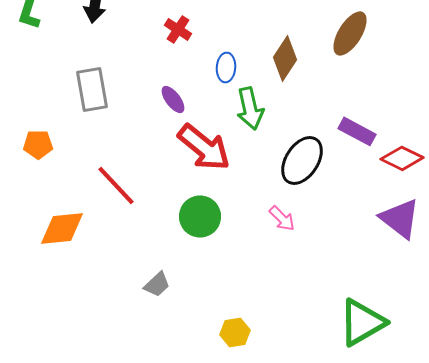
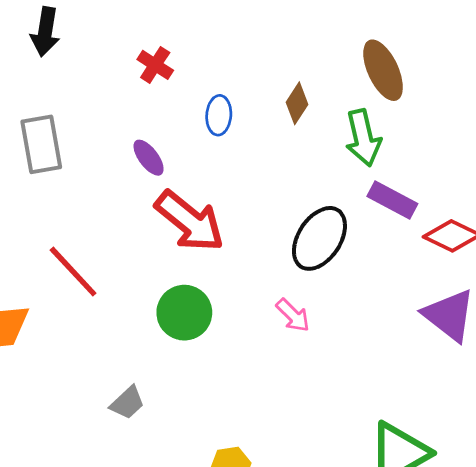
brown ellipse: (350, 33) -> (383, 70), turned -57
brown diamond: (285, 58) -> (297, 103), size x0.7
green arrow: (250, 108) -> (363, 138), moved

